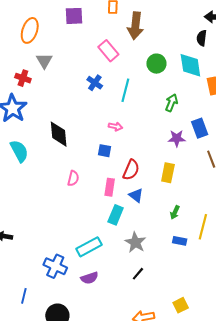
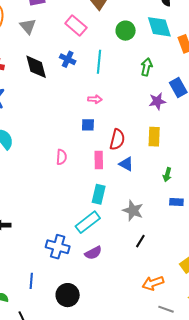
gray triangle: (44, 61) -> (28, 26), moved
black diamond: (59, 134) -> (36, 67), moved
cyan rectangle: (116, 215) -> (99, 194), moved

